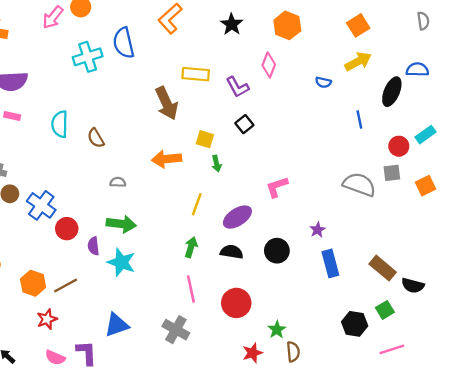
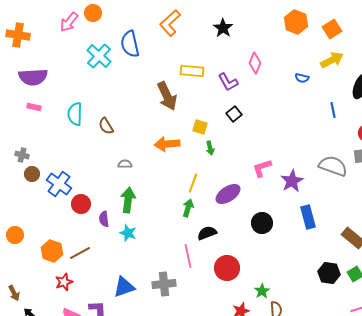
orange hexagon: (287, 25) -> (296, 22), moved
cyan cross: (88, 57) -> (99, 56), turned -30
green arrow: (121, 224) -> (128, 200), turned -90
purple star: (318, 230) -> (292, 181), moved, size x1.6
green arrow: (191, 247) -> (188, 208), moved
black semicircle: (232, 252) -> (207, 233), moved, turned -30
cyan star: (121, 262) -> (128, 233), size x0.7
blue rectangle: (330, 263) -> (308, 217), moved
black hexagon: (355, 324) -> (329, 273), moved
gray cross: (176, 330) -> (164, 284), moved, turned -35

